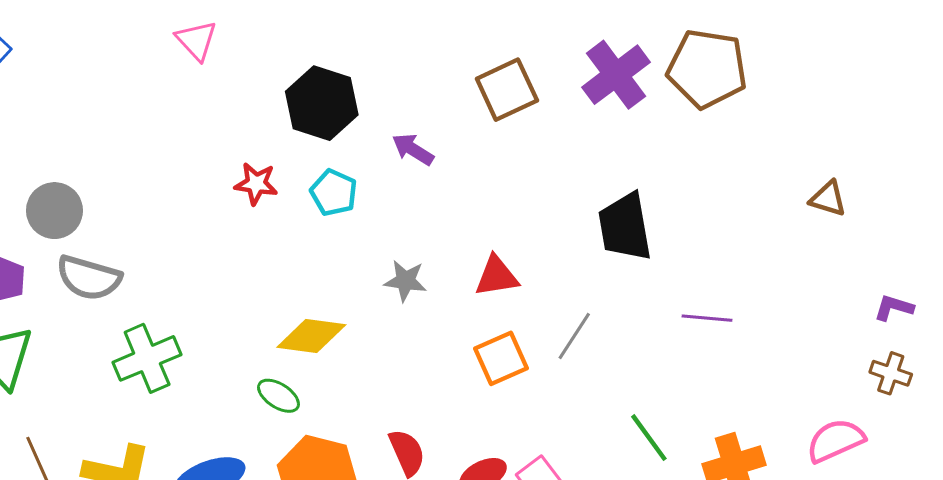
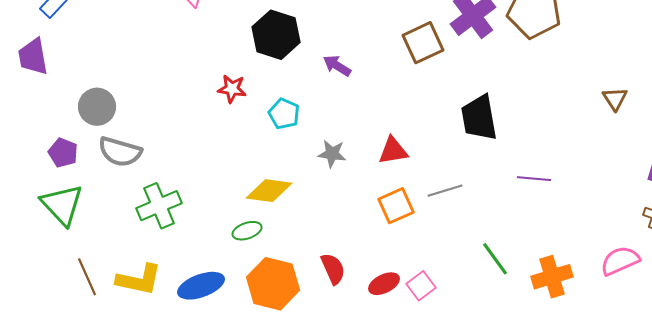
brown square: (507, 90) -> (423, 43), moved
cyan pentagon: (334, 193) -> (284, 114), moved
brown triangle: (828, 199) -> (615, 99), turned 40
gray line: (574, 336) -> (445, 191), turned 40
green ellipse: (278, 396) -> (247, 231), turned -52

